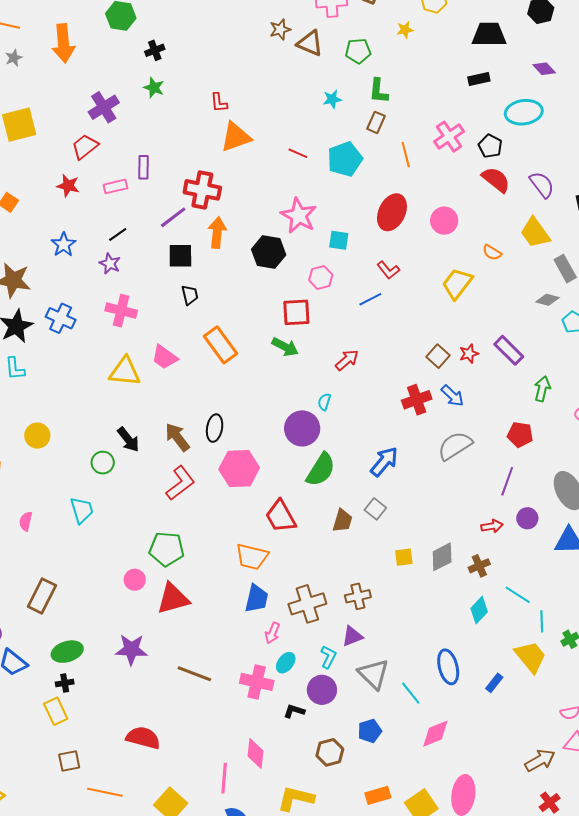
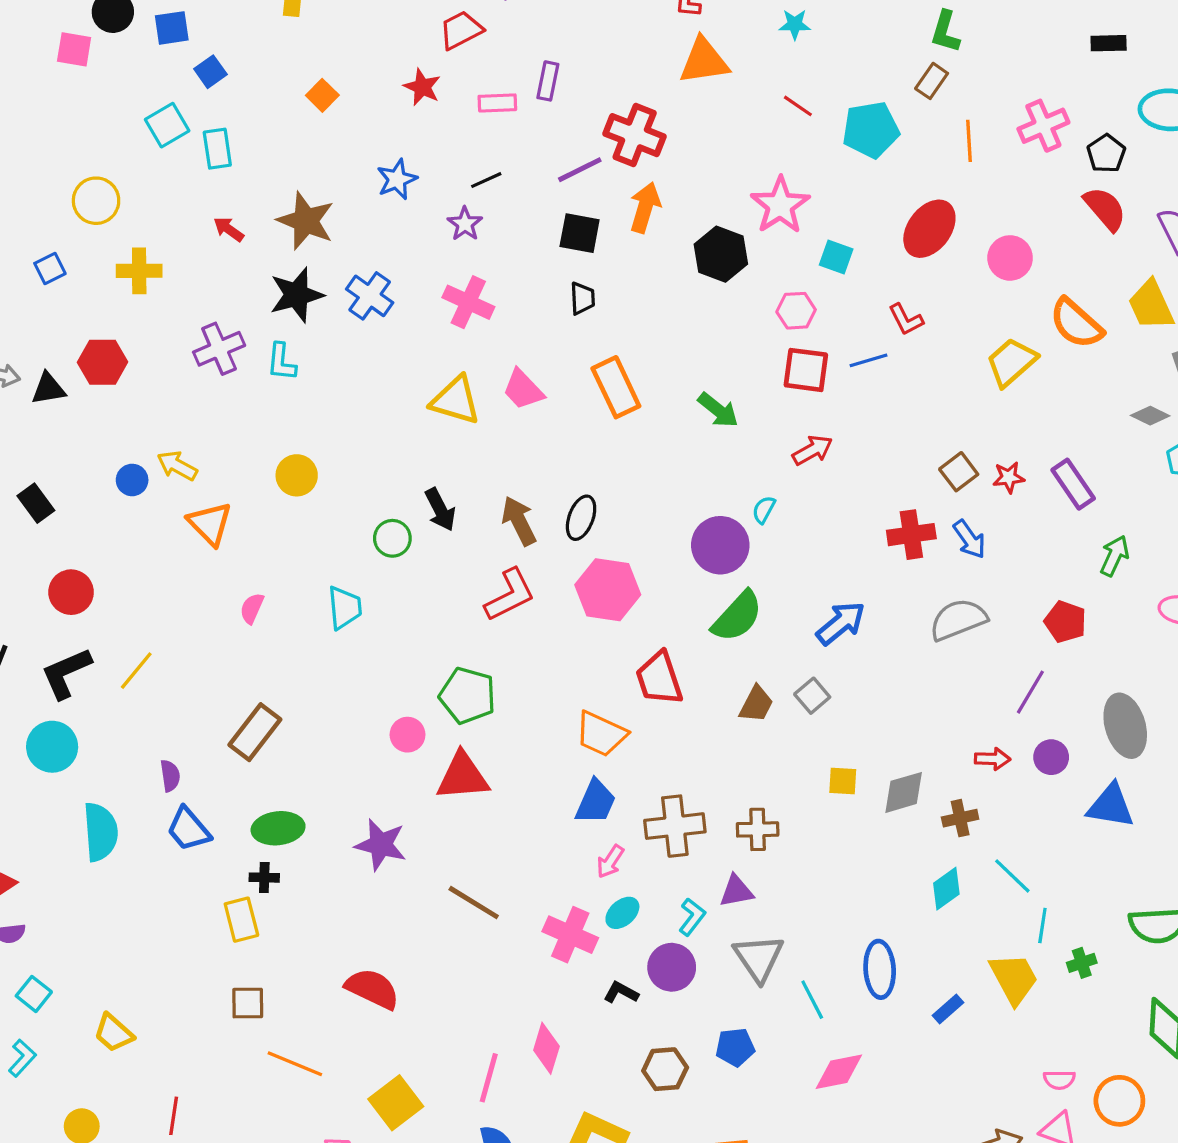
cyan star: (332, 99) -> (795, 24), moved
orange semicircle: (492, 253) -> (1076, 323), size x1.8
red square: (296, 312) -> (806, 370), moved

